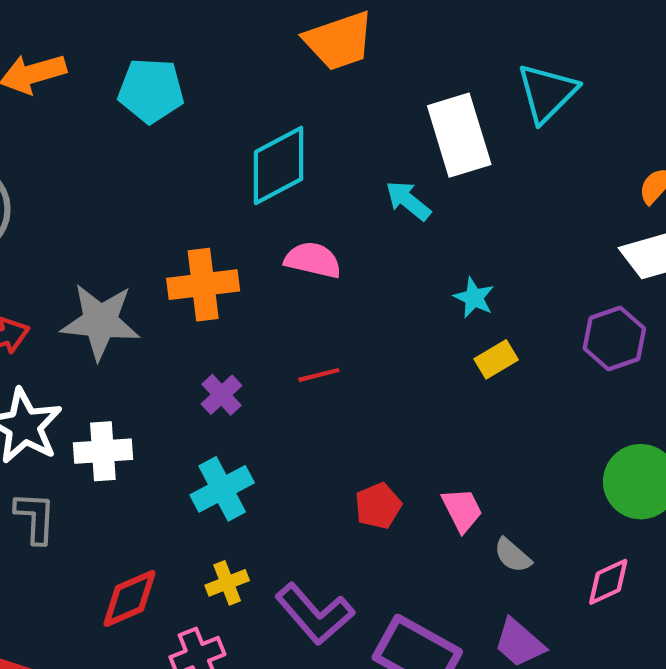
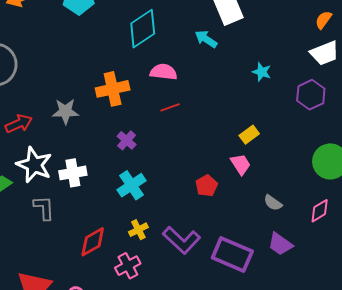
cyan star: (474, 298) -> (262, 72), moved
gray star: (100, 321) -> (65, 111), size x0.7
yellow rectangle: (496, 359) -> (249, 135), moved
red line: (319, 375) -> (170, 107), moved
pink trapezoid: (462, 510) -> (241, 164), moved

